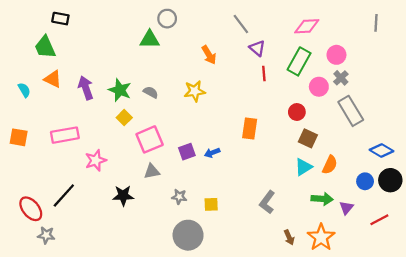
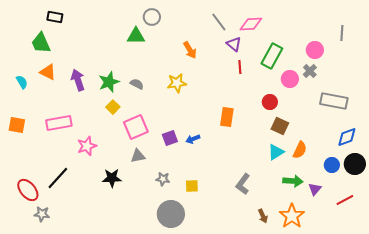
gray line: (376, 23) -> (342, 33), moved
pink diamond: (307, 26) -> (251, 24), moved
pink circle: (336, 55) -> (315, 50), moved
green star: (120, 90) -> (109, 82), turned 30
gray rectangle: (351, 111) -> (334, 101), moved, turned -48
blue diamond: (382, 150) -> (347, 137), turned -50

